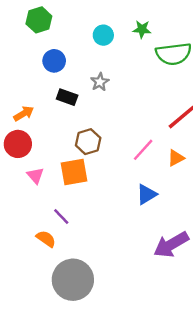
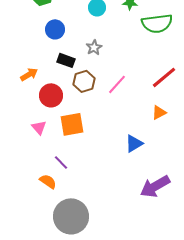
brown hexagon: (88, 142) -> (84, 81), moved
red circle: (18, 144) -> (51, 95), moved
pink line: (143, 150) -> (117, 84), moved

